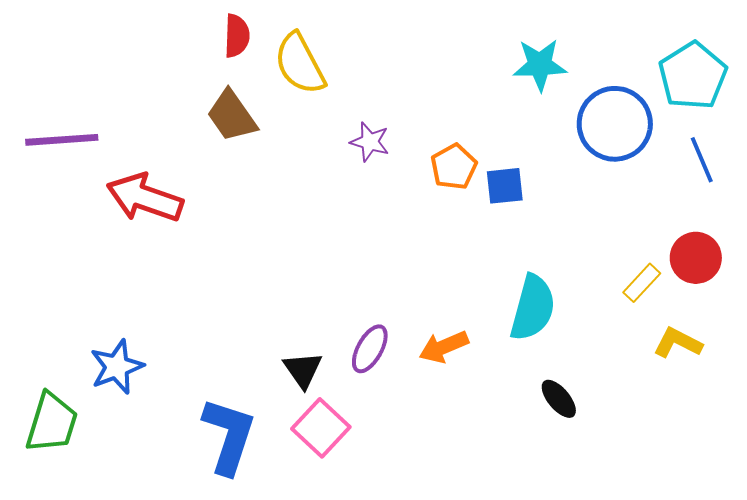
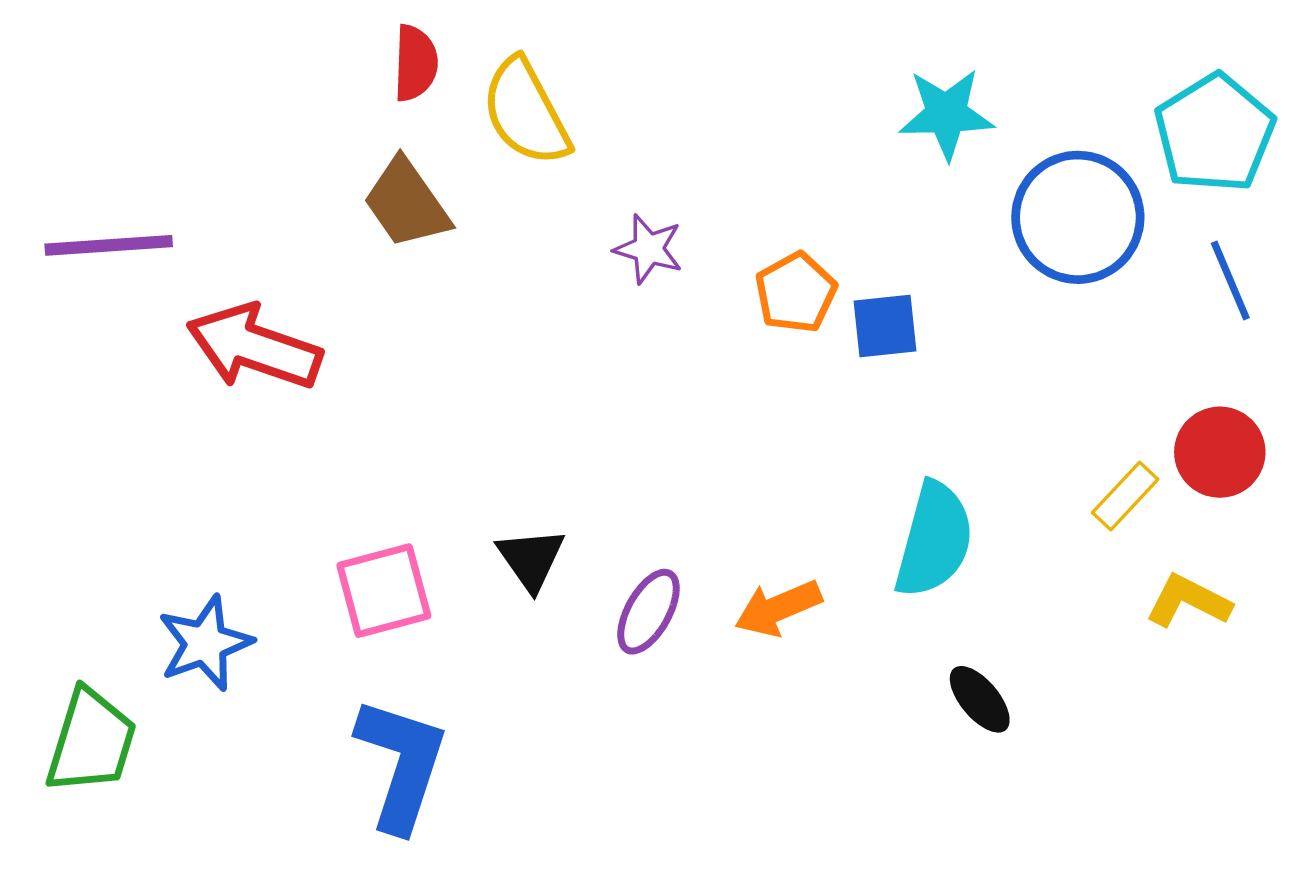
black triangle: (303, 370) -> (531, 559), moved
pink square: (321, 428) -> (384, 591), moved, turned 32

